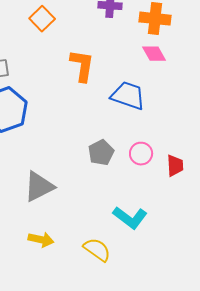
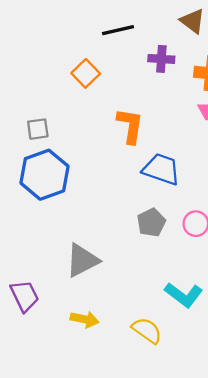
blue trapezoid: (128, 96) -> (161, 169), moved

